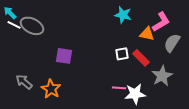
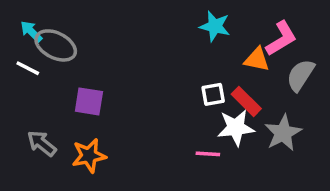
cyan arrow: (10, 13) -> (31, 31), moved
white line: (14, 25) -> (28, 68), moved
purple square: (64, 56) -> (89, 101), moved
orange star: (51, 89) -> (89, 156), turned 30
white star: (135, 94) -> (236, 128), moved

